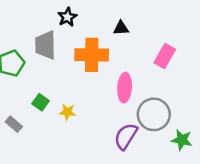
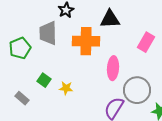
black triangle: (121, 28) -> (110, 19), size x1.5

